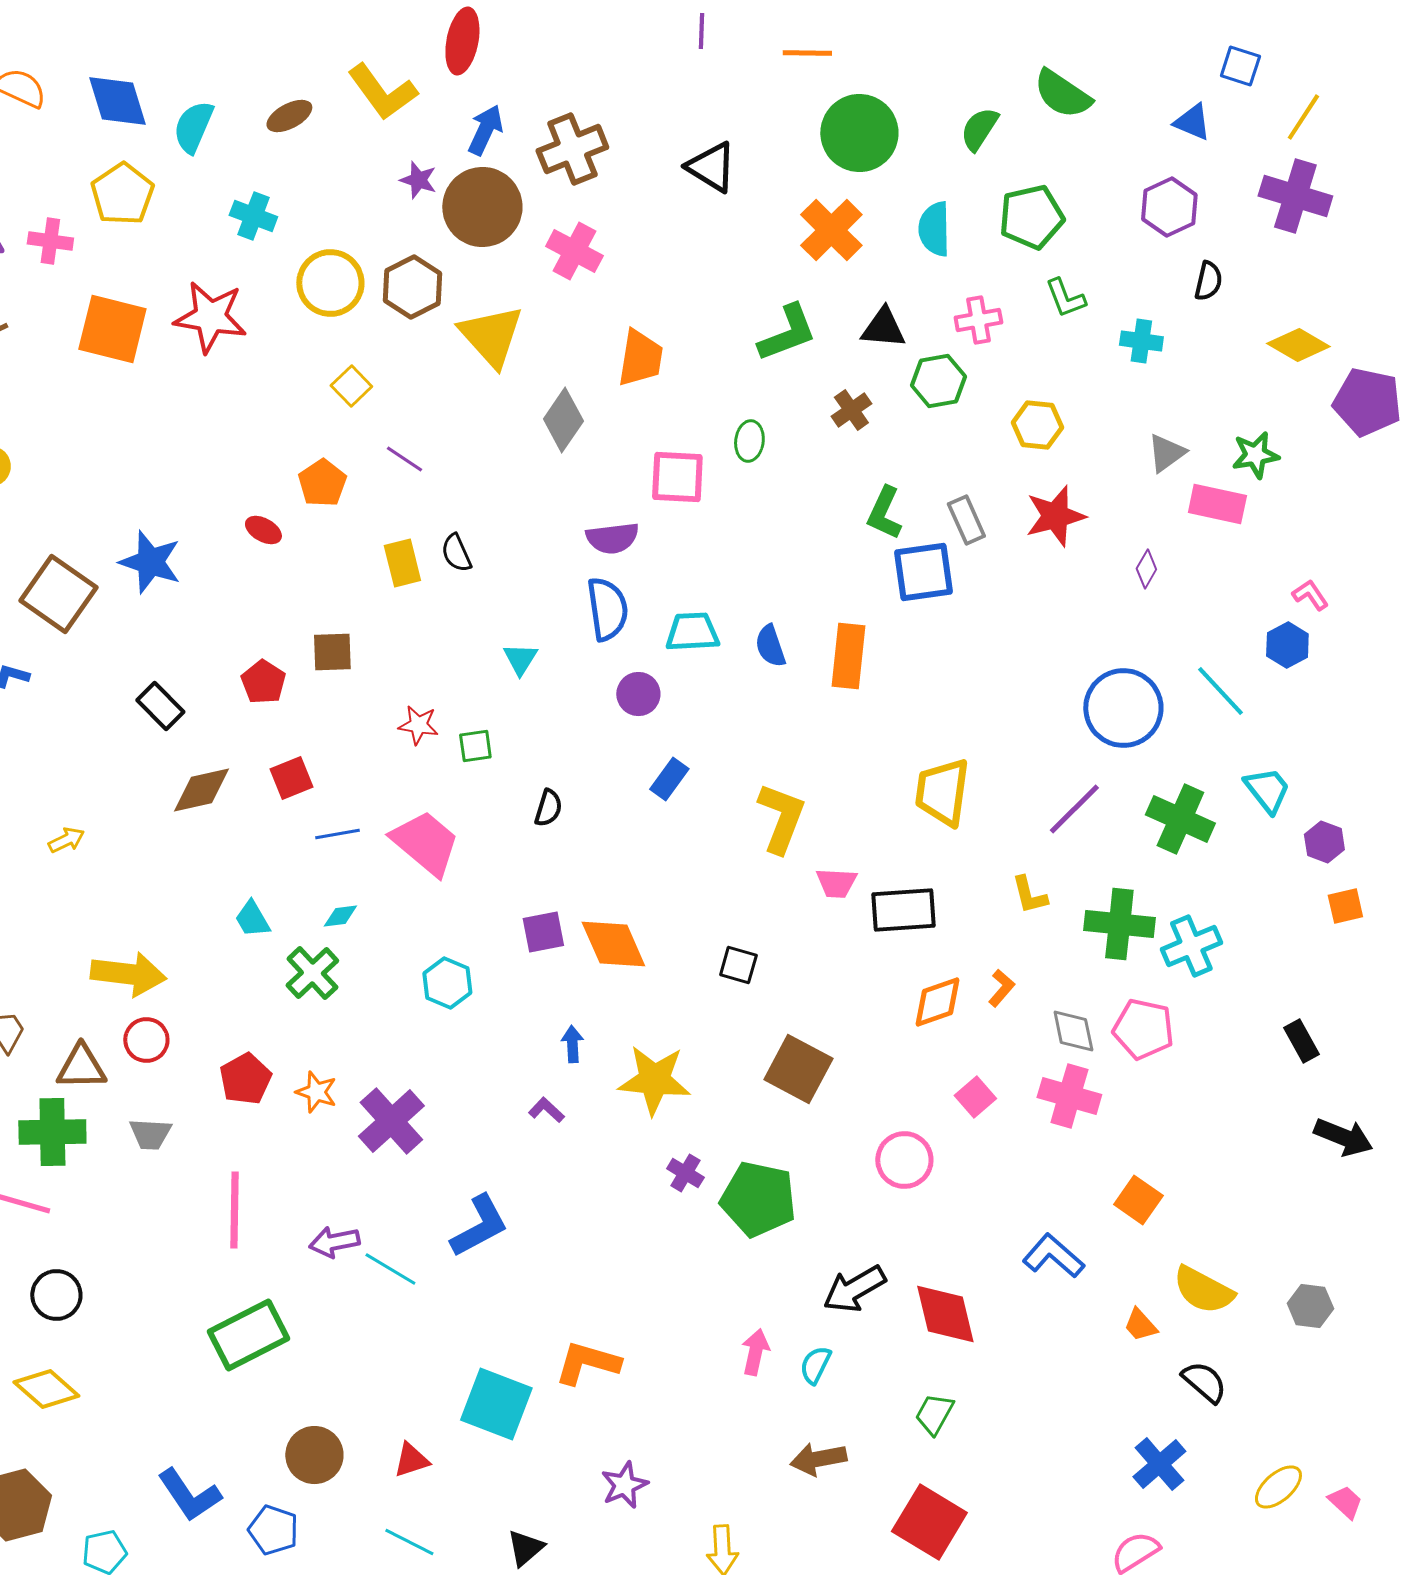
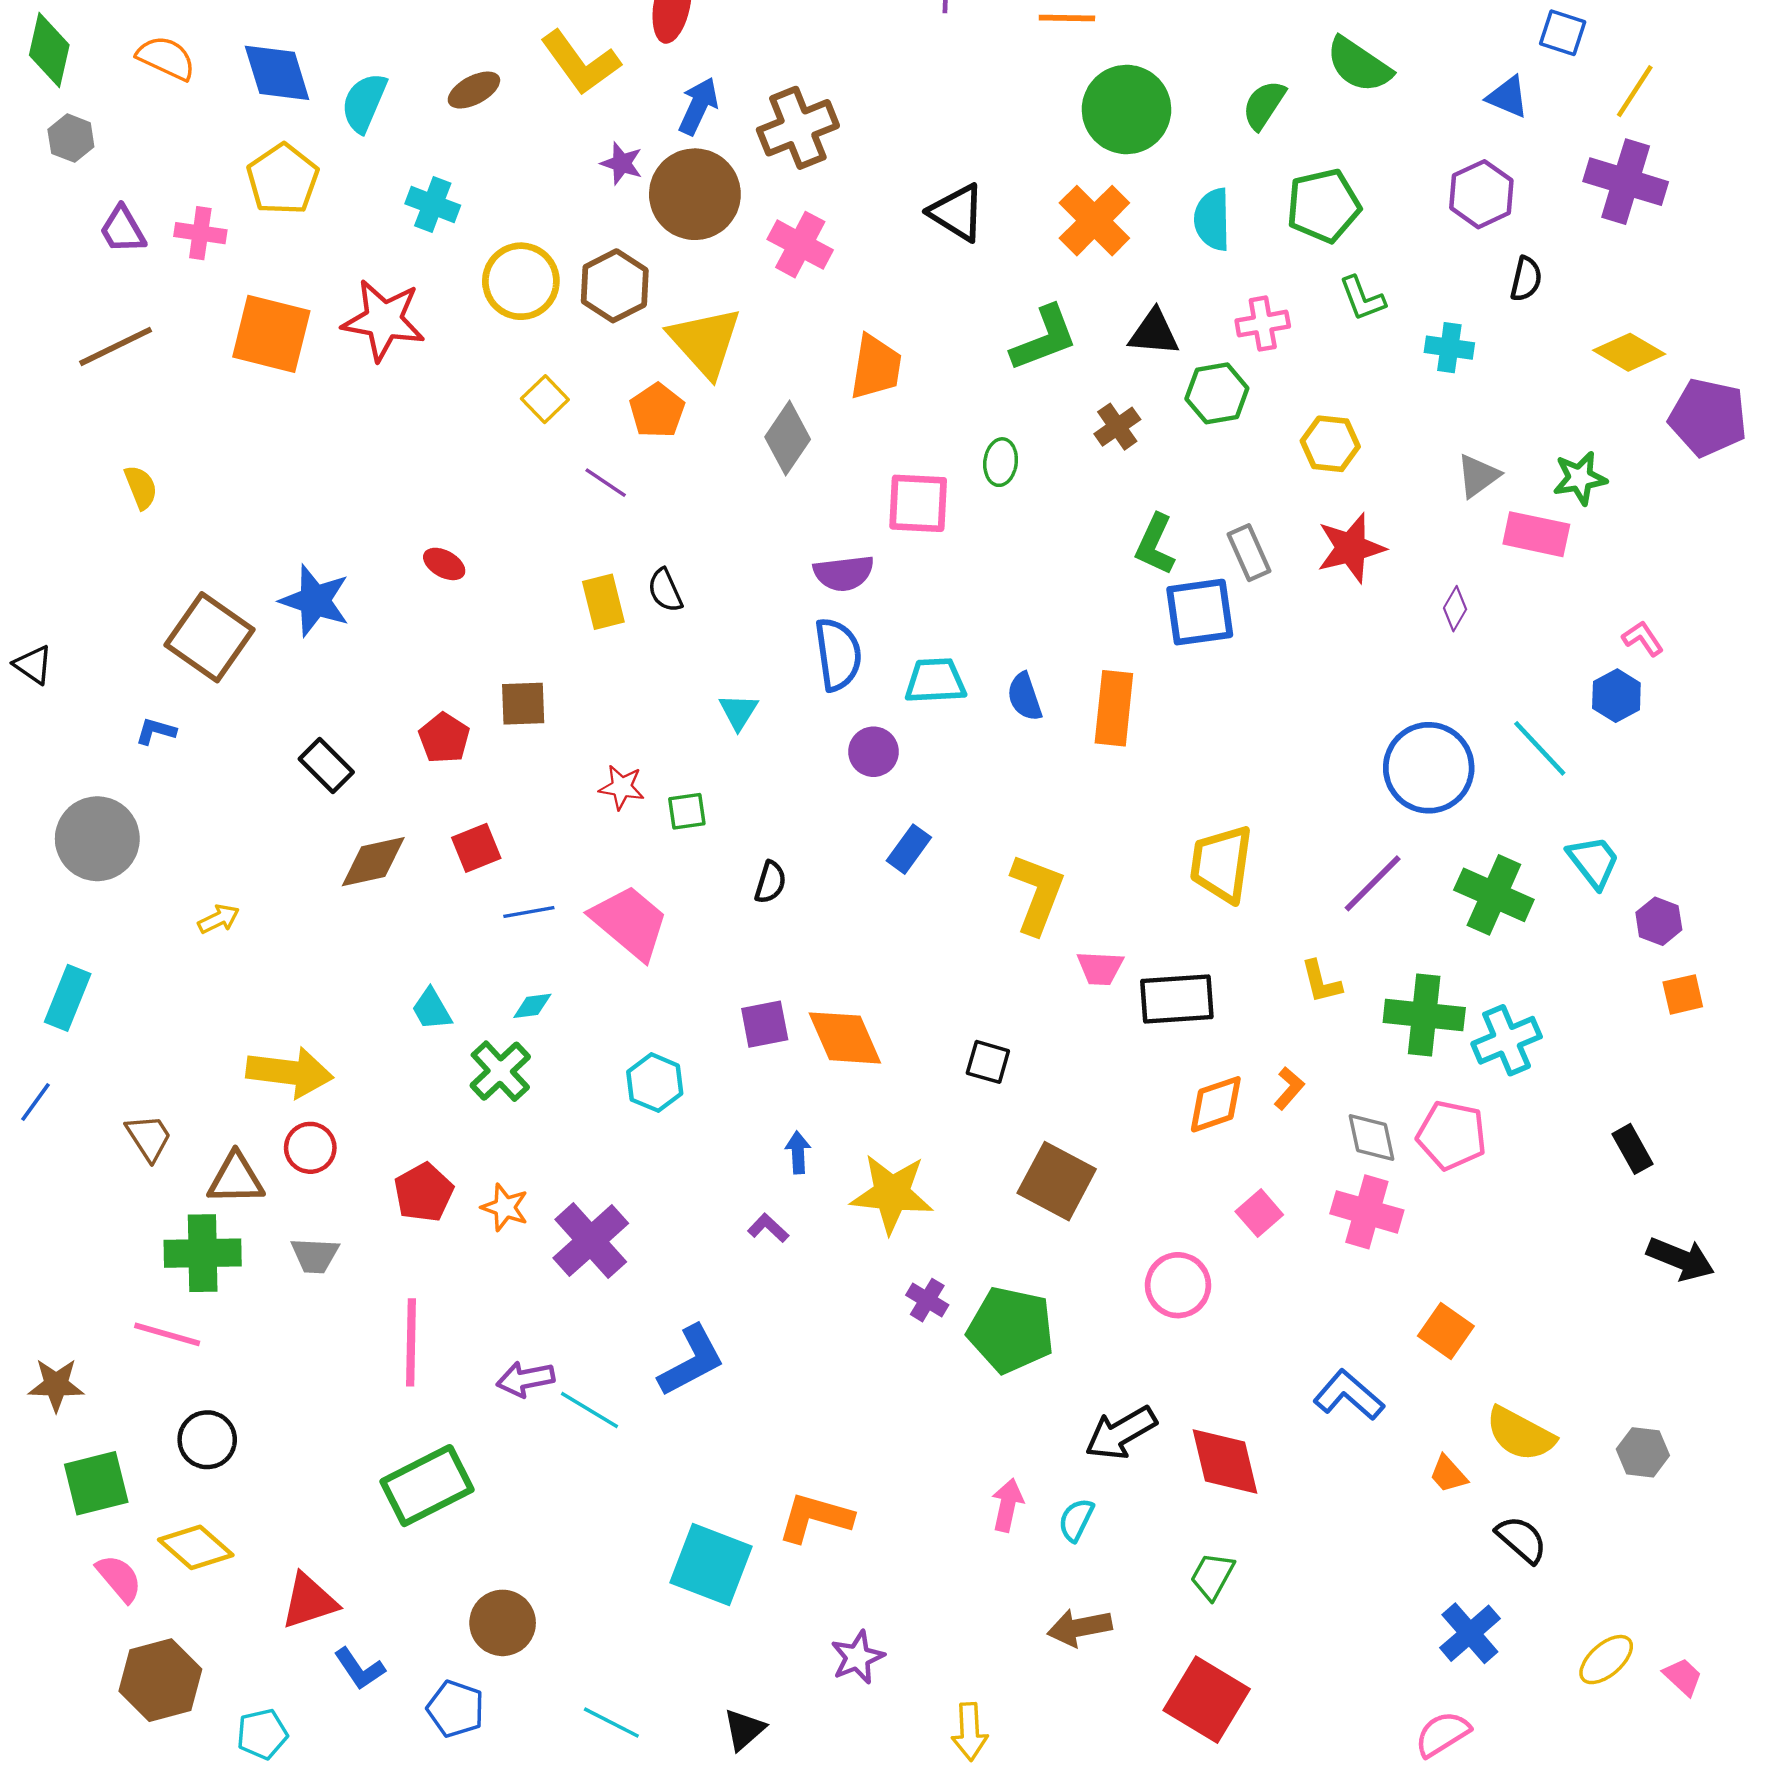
black triangle: (711, 167) -> (957, 213), moved
orange pentagon: (322, 483) -> (657, 411), moved
red triangle: (411, 1460) -> (309, 1601), moved, size x1.4
blue L-shape: (189, 1495) -> (359, 1669), size x0.7

